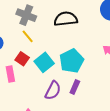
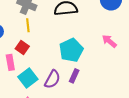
yellow line: (28, 36) -> (28, 25), turned 32
cyan square: (44, 62) -> (28, 78), moved

